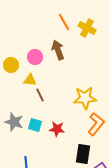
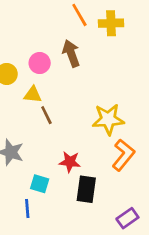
yellow cross: (87, 28) -> (111, 23), turned -30
cyan square: (35, 125) -> (40, 184), moved
black rectangle: (83, 154) -> (86, 189), moved

